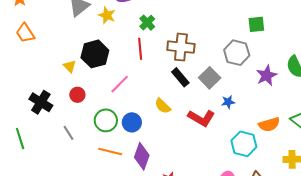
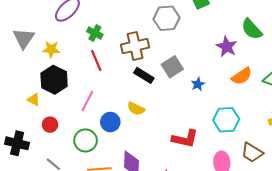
yellow star: (107, 15) -> (51, 49), moved
gray hexagon: (237, 53) -> (167, 18), moved
gray square: (210, 78) -> (172, 67), turned 30
red L-shape: (201, 118) -> (185, 139), moved
blue circle: (132, 122) -> (110, 122), moved
orange semicircle: (269, 124) -> (242, 76), moved

